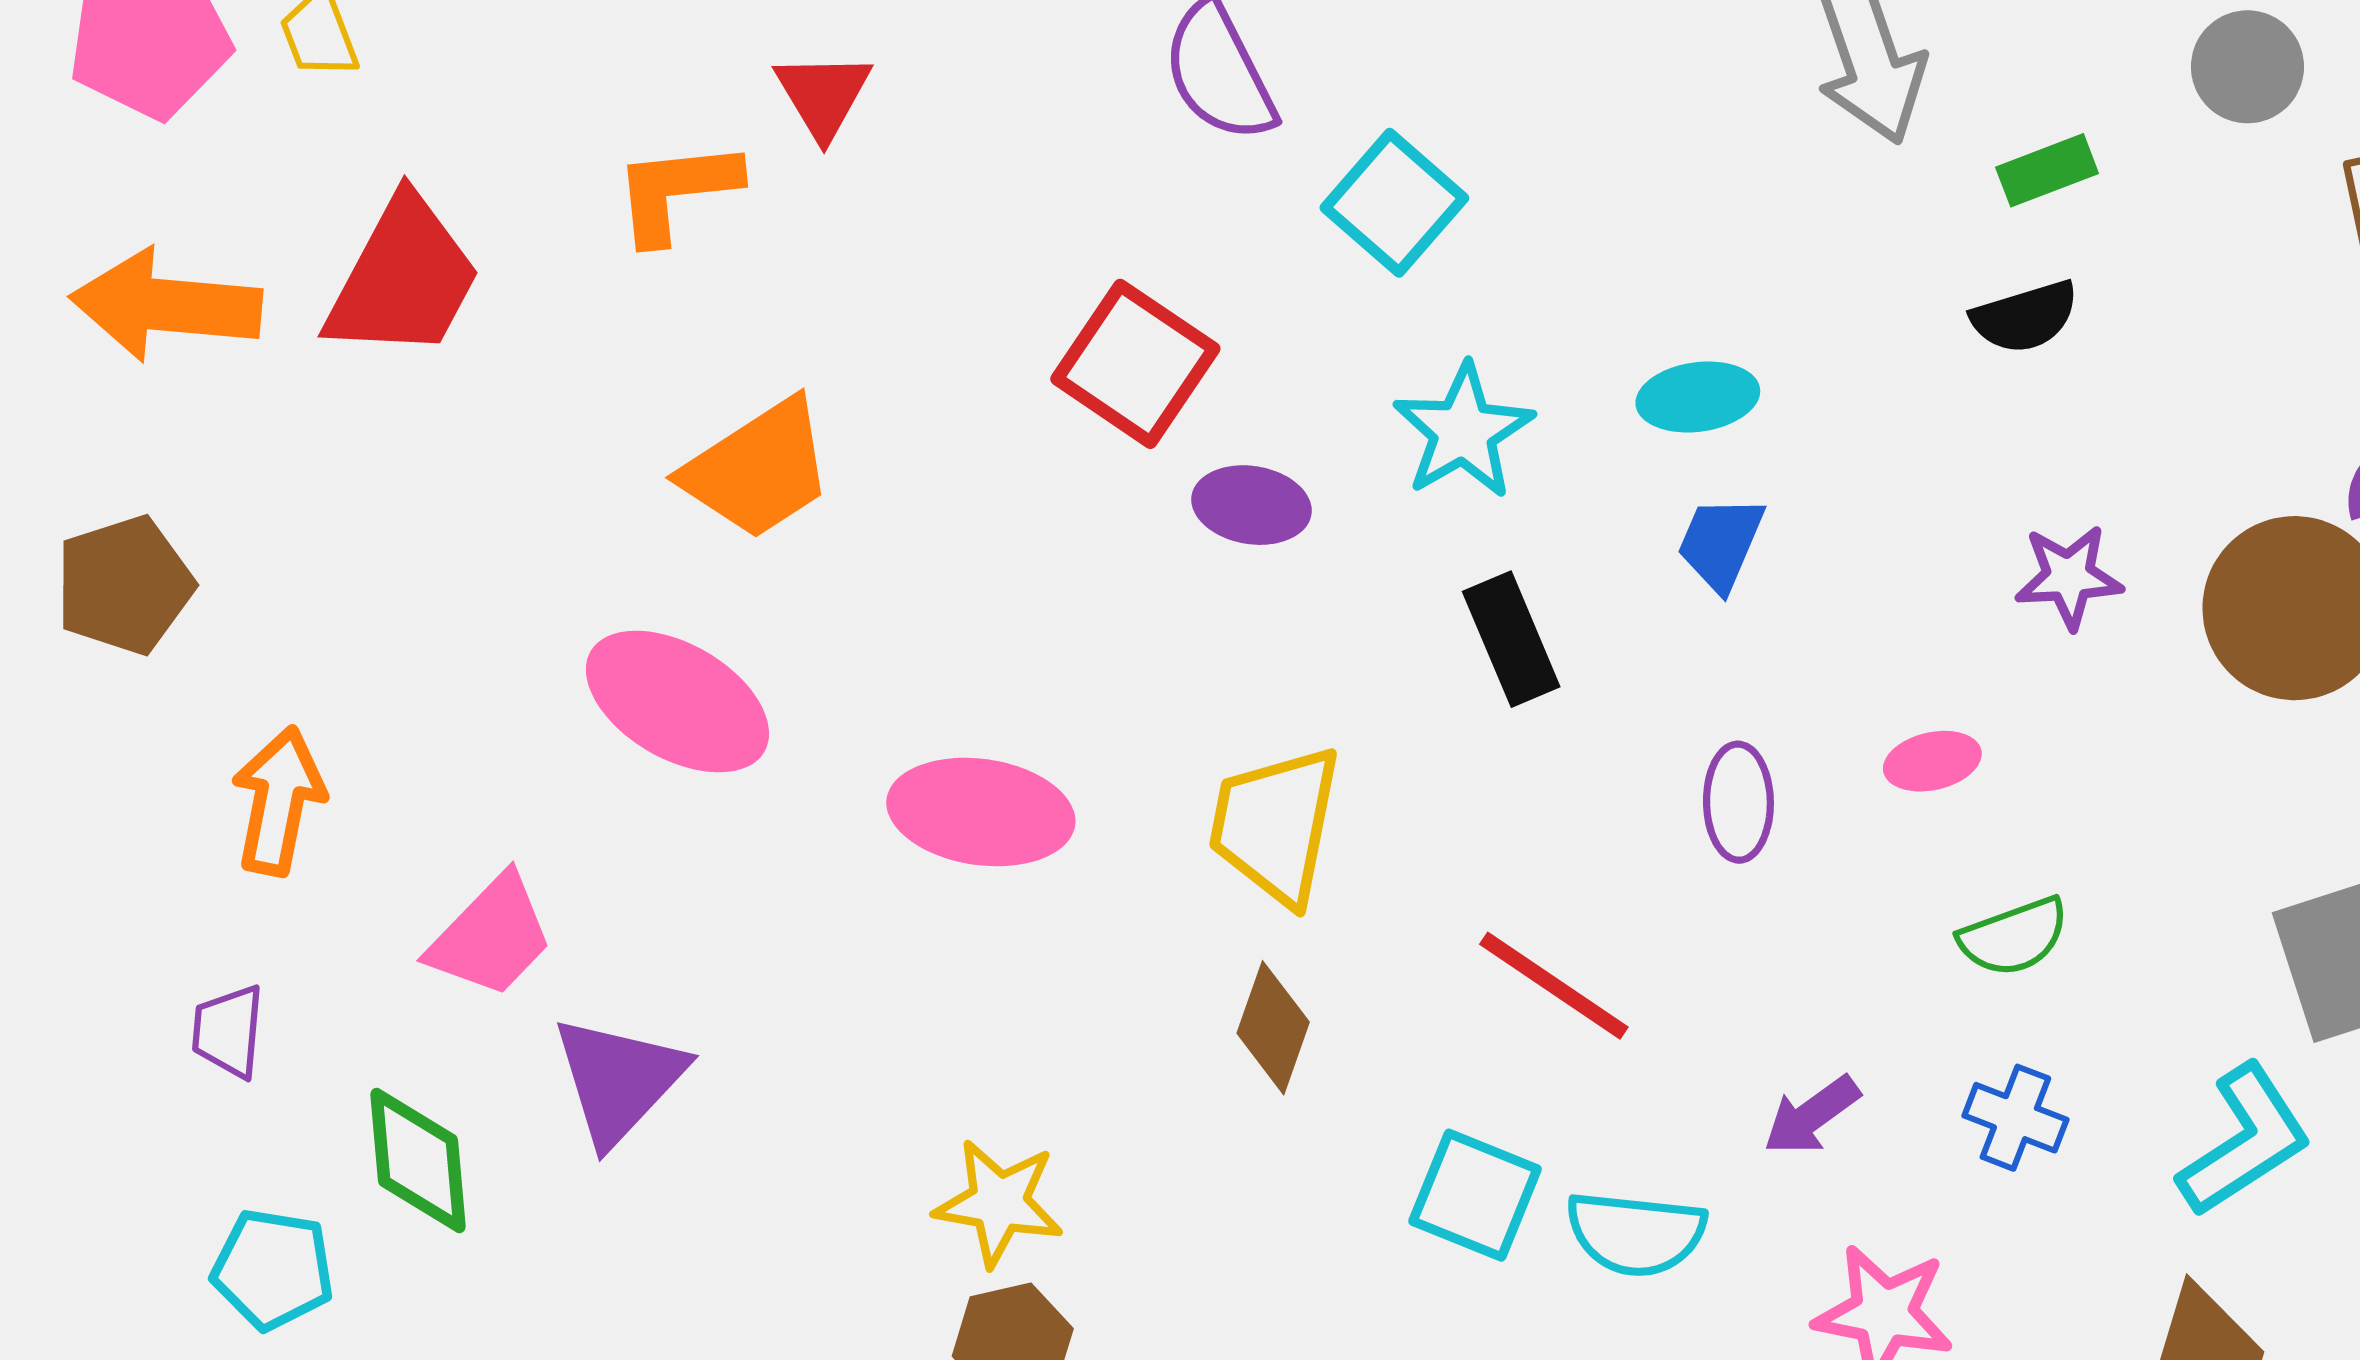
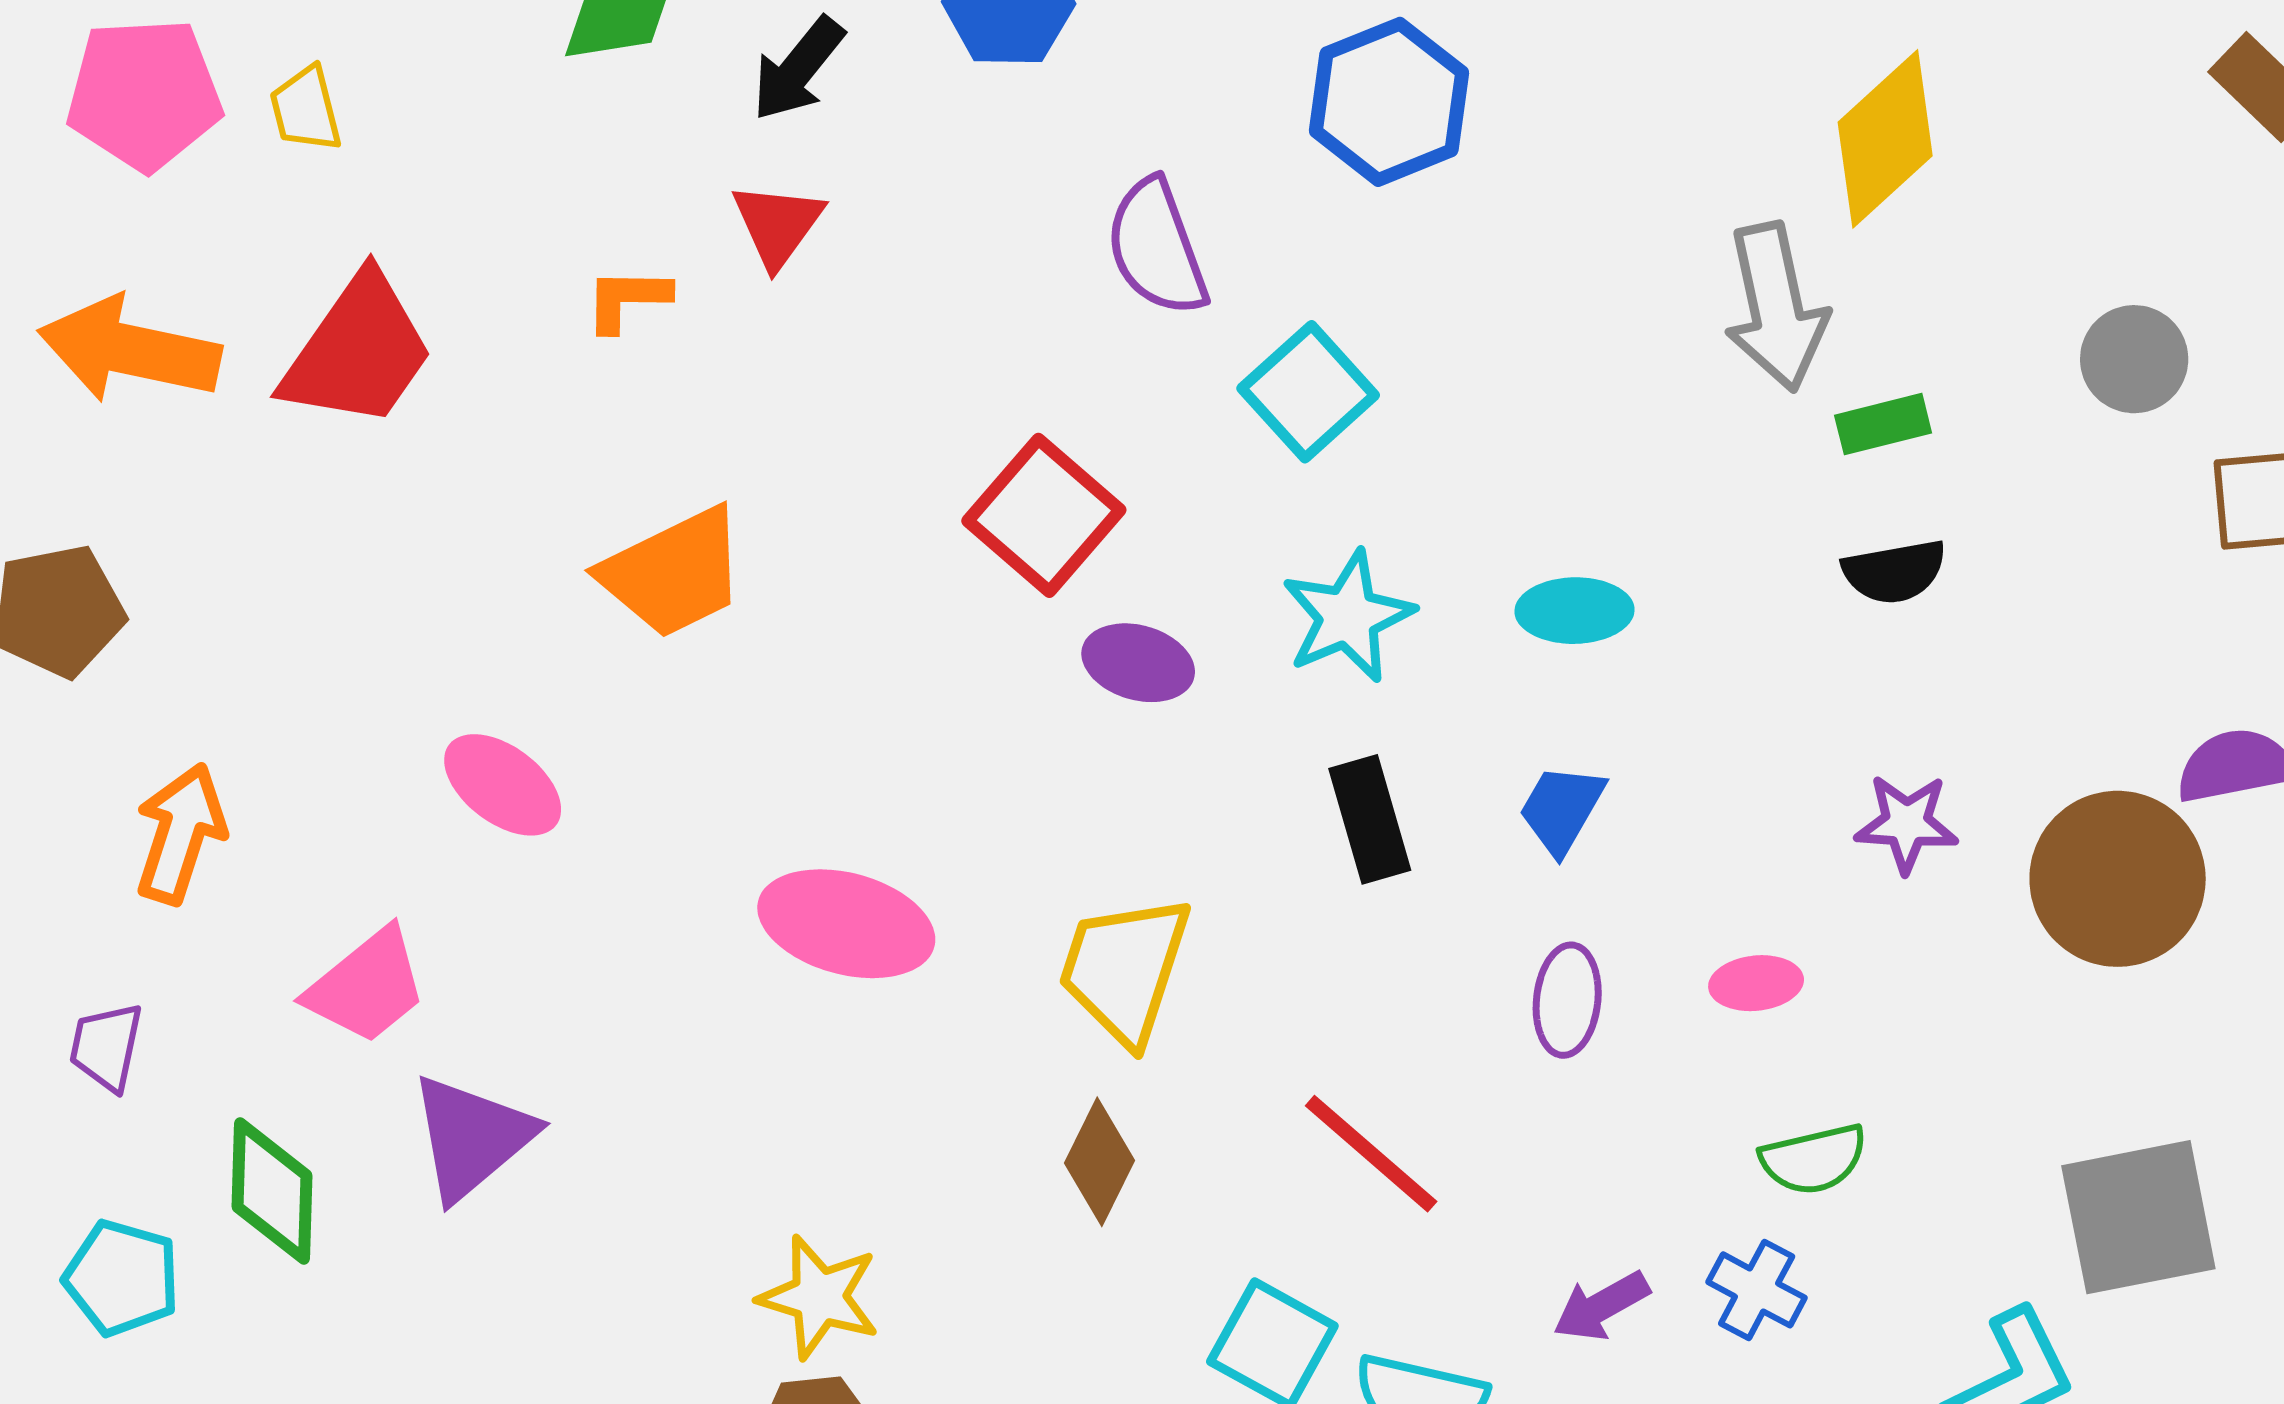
green rectangle: (2047, 170) -> (1883, 424), moved
orange L-shape: (676, 191) -> (627, 299), size x0.7
blue trapezoid: (1721, 543) -> (1562, 809), moved
pink ellipse: (677, 702) -> (503, 785), moved, size x0.7
blue cross: (2015, 1118) -> (1757, 1290), moved

